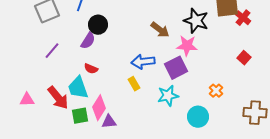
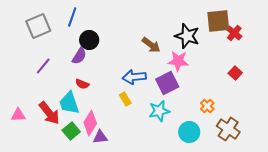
brown cross: (255, 113) -> (228, 129), moved, turned 30
green square: (80, 116) -> (71, 131), turned -30

